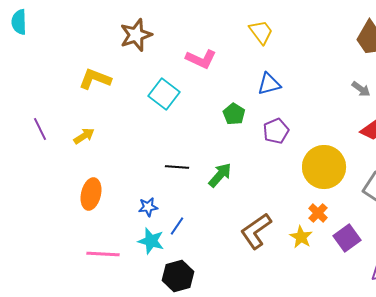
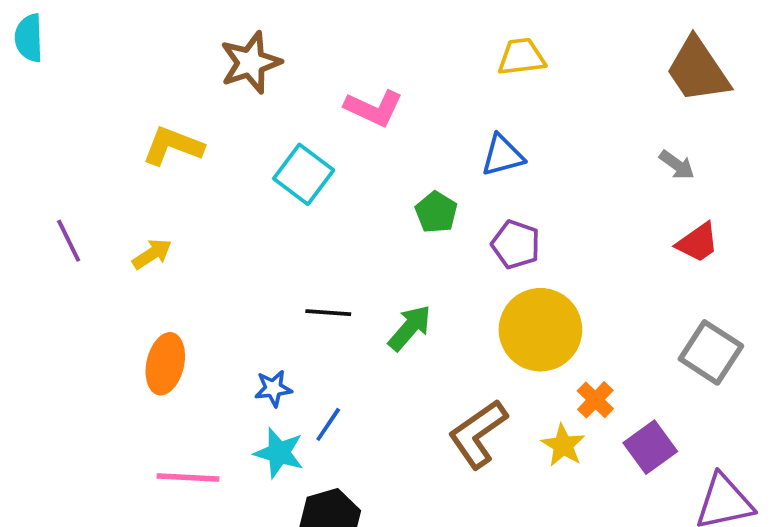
yellow trapezoid: (261, 32) -> (521, 57), moved, turned -60
purple pentagon: (276, 131) -> (516, 244), turned -30
yellow circle: (324, 167) -> (540, 330), moved

